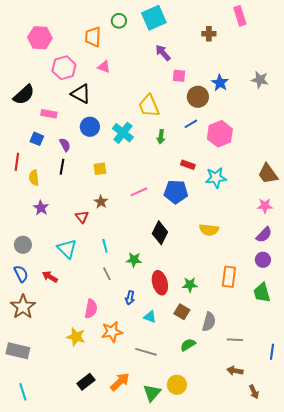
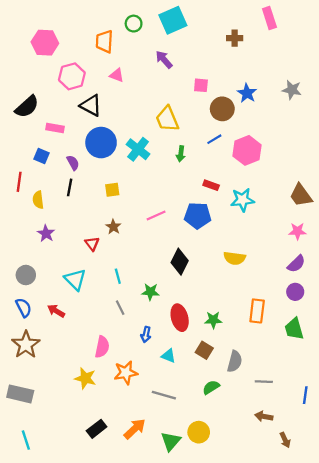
purple arrow: (163, 53) -> (164, 59), moved
blue circle: (90, 127) -> (101, 143), size x1.4

